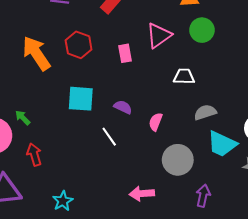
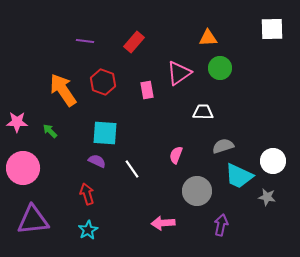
purple semicircle: (123, 107) -> (97, 161), moved
green arrow: (23, 118) -> (50, 131), moved
red arrow: (34, 155) -> (87, 194), moved

